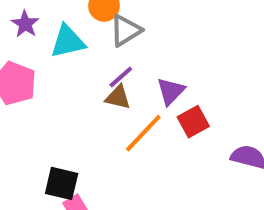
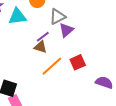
gray triangle: (126, 30) -> (57, 17), moved
purple triangle: (171, 91) -> (66, 30), moved

